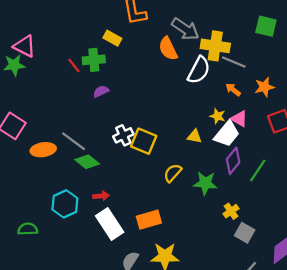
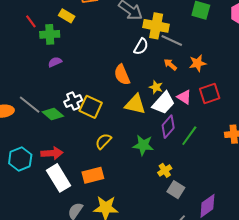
orange semicircle: (168, 49) -> (122, 75), moved
red line: (74, 65) -> (31, 21), moved
white semicircle: (199, 70) -> (141, 46), size x0.7
pink triangle: (239, 119) -> (184, 97), moved
yellow triangle: (194, 136) -> (135, 104), size x1.6
green diamond: (87, 162) -> (53, 114), moved
yellow semicircle: (173, 173) -> (103, 141), moved
red arrow: (101, 196) -> (52, 153), size x1.5

